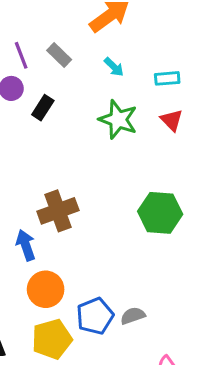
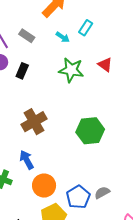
cyan rectangle: (167, 78) -> (86, 28), moved, turned -42
brown cross: (58, 211) -> (34, 122), moved
green hexagon: (160, 213) -> (90, 131), moved

